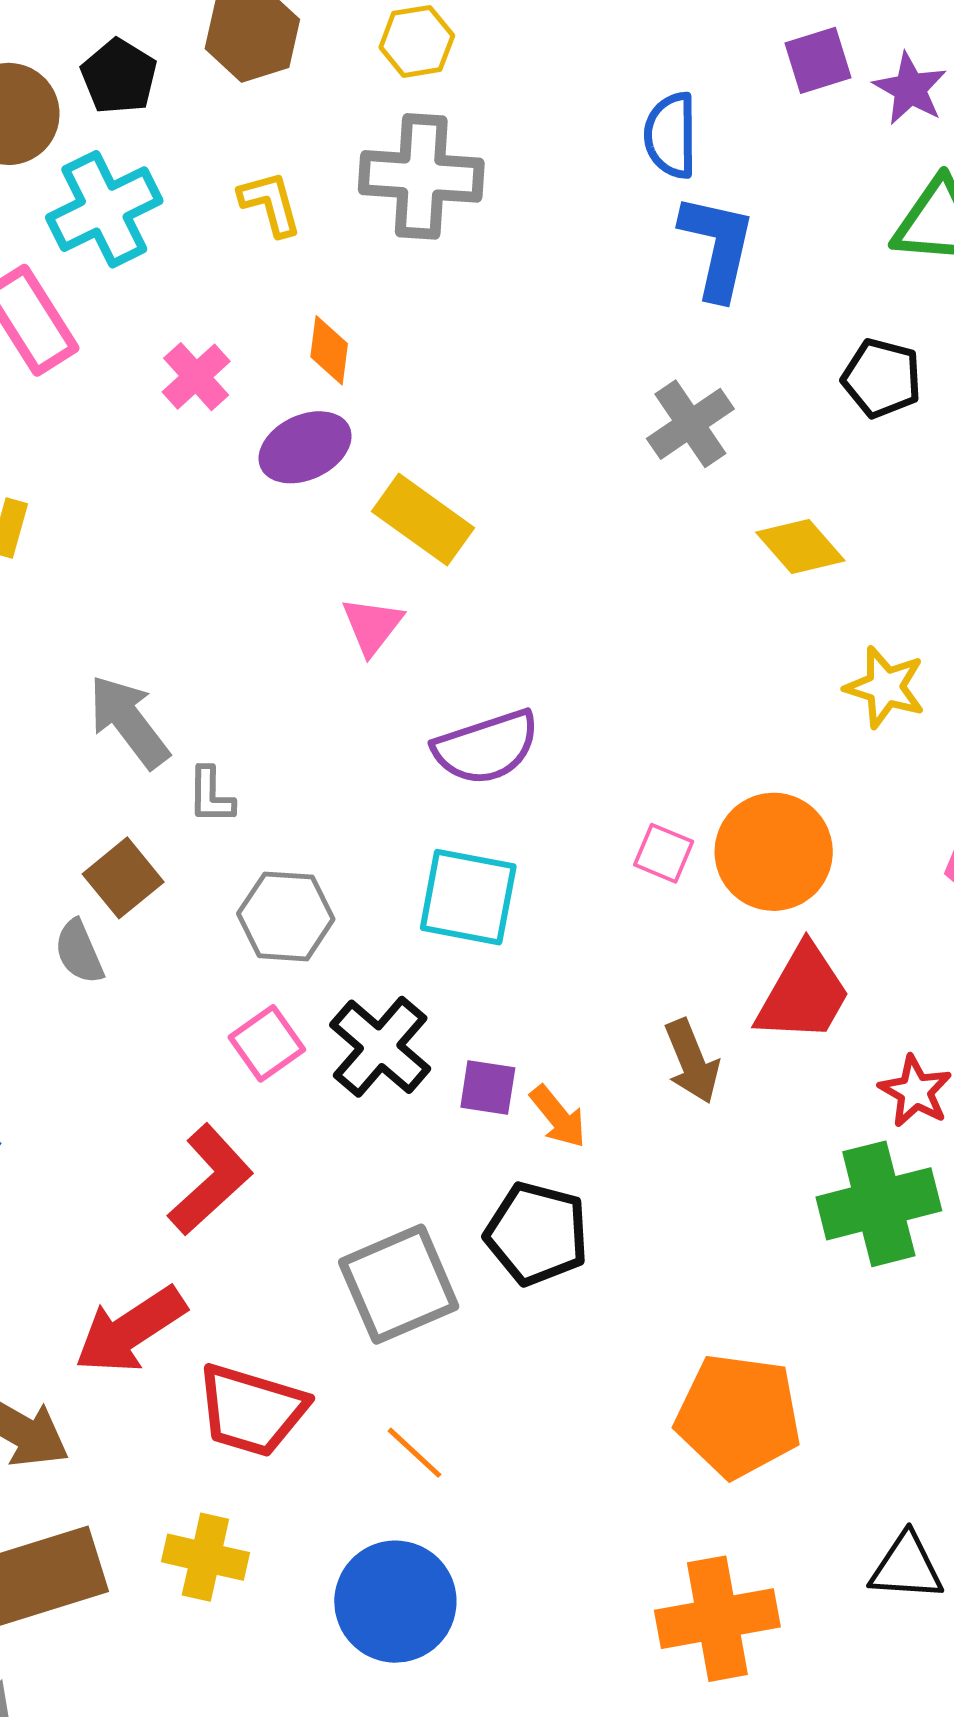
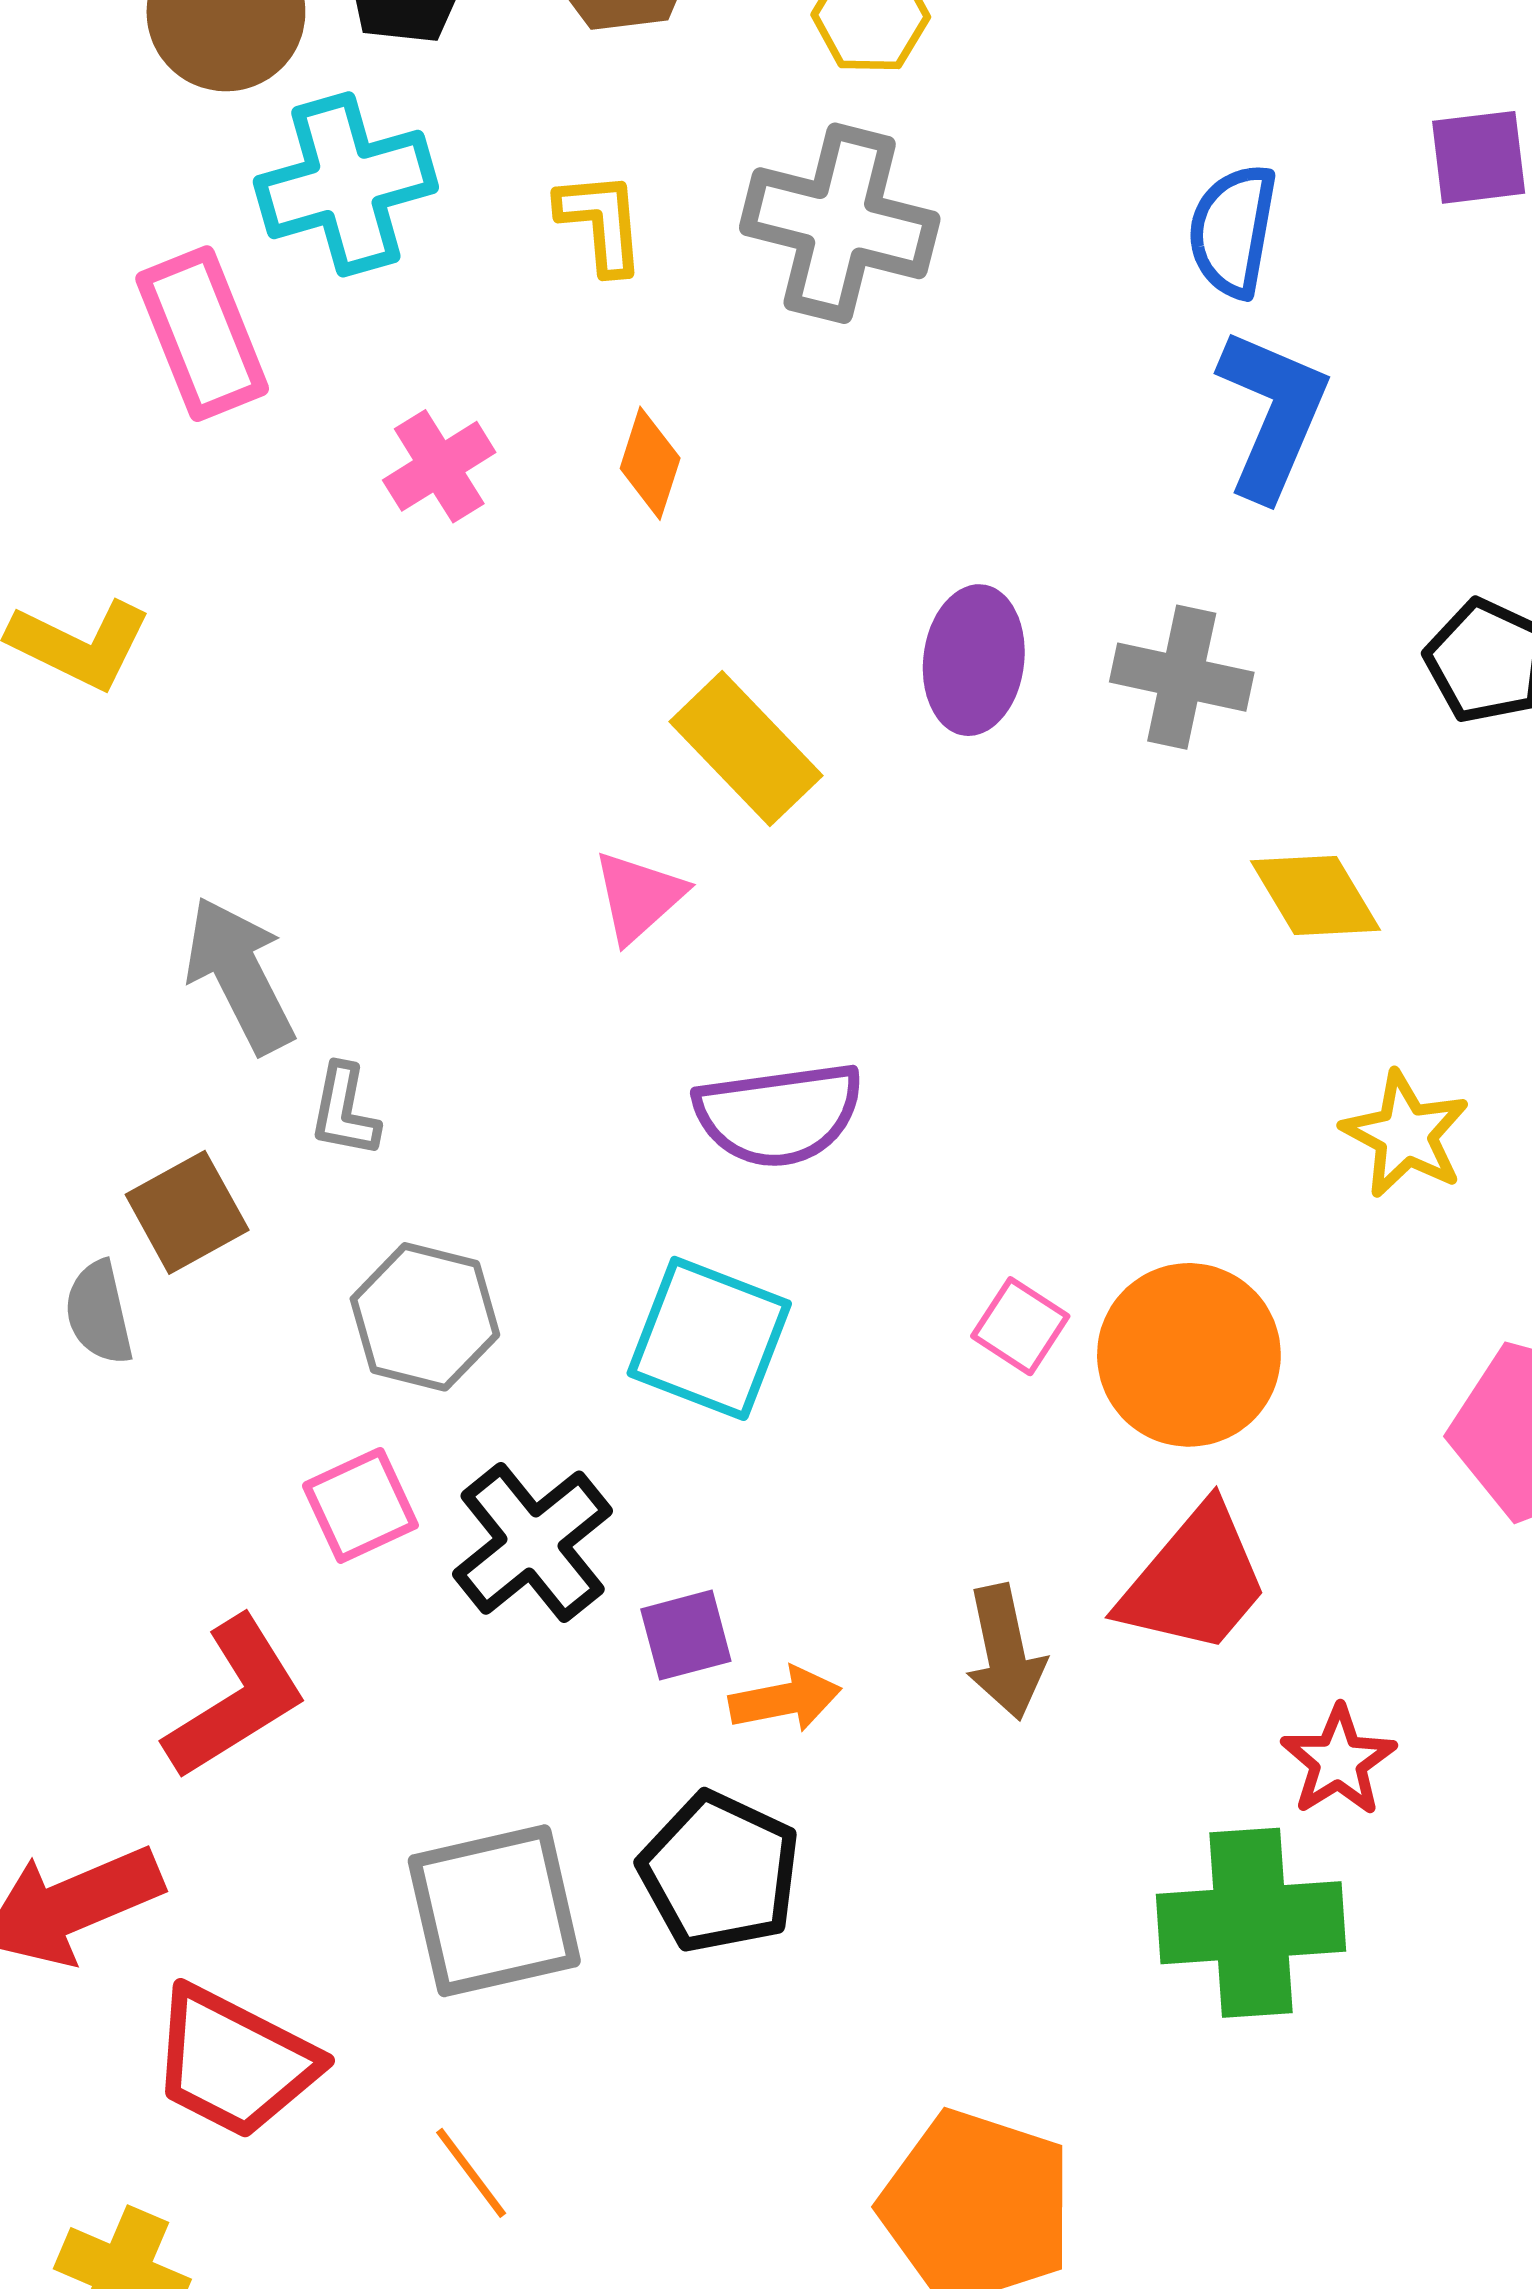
gray cross: (690, 424) -> (1182, 677), turned 36
purple ellipse: (305, 447) -> (974, 660), moved, turned -68
purple square: (488, 1087) -> (686, 1635), turned -34
orange arrow: (558, 1117) -> (785, 1699), turned -72

